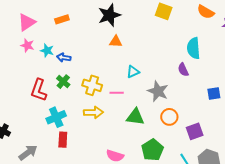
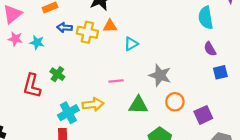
cyan semicircle: (193, 48) -> (206, 18), moved
blue arrow: (64, 58) -> (65, 28), moved
purple semicircle: (183, 70) -> (210, 49), moved
cyan triangle: (133, 72) -> (131, 44), moved
yellow cross: (92, 85) -> (87, 32), moved
cyan cross: (56, 117) -> (68, 113), moved

